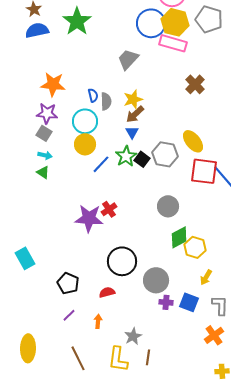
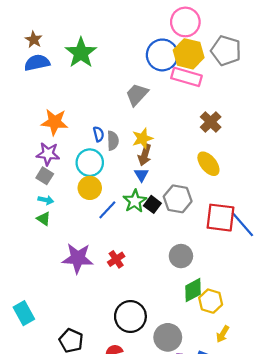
brown arrow: (135, 114) -> (145, 155), turned -30
yellow ellipse: (193, 141) -> (208, 164), moved
purple star: (89, 218) -> (78, 258), moved

